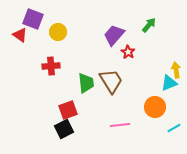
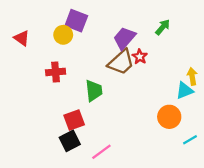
purple square: (33, 19) -> (76, 21), moved
brown trapezoid: (111, 81) -> (121, 62), moved, turned 80
pink line: (120, 125) -> (101, 152), moved, turned -30

